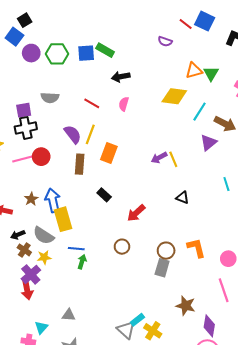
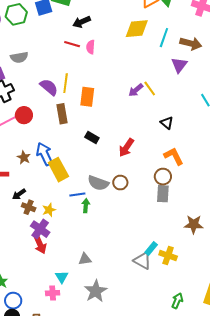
red line: (92, 103) -> (72, 44), moved
black triangle: (182, 198) -> (167, 123), turned 32
gray semicircle: (44, 236) -> (98, 183), moved
orange L-shape: (196, 248) -> (174, 156), moved

